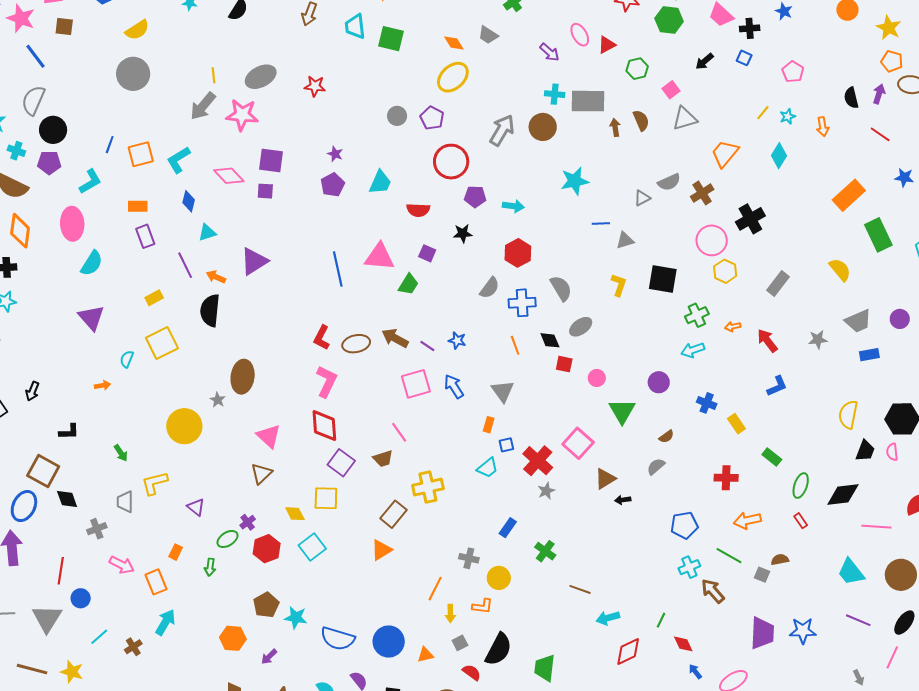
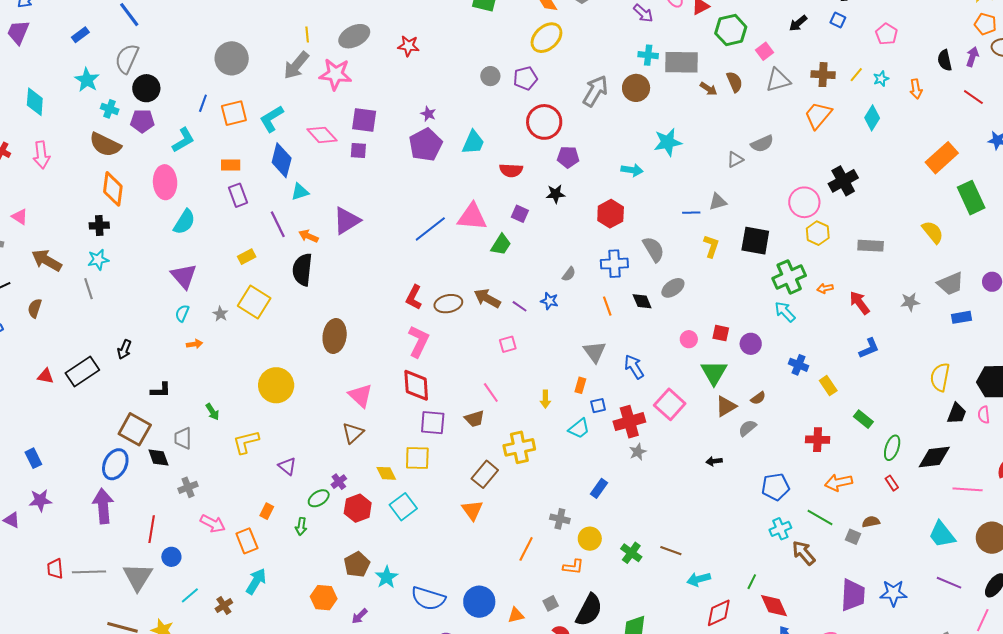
green hexagon: (637, 69) -> (731, 30), size x1.4
gray circle: (133, 74) -> (232, 58), moved
purple pentagon: (432, 118) -> (525, 78), turned 30
brown arrow: (615, 127) -> (708, 89), turned 132
purple pentagon: (333, 185) -> (426, 145), size x1.4
brown cross: (702, 193) -> (823, 75), moved, turned 35
blue diamond: (189, 201) -> (282, 160), size x1.6
cyan arrow: (513, 206) -> (632, 170), moved
blue line: (601, 223) -> (691, 213), moved
blue line: (338, 269) -> (430, 229), turned 64
gray rectangle: (778, 283) -> (871, 246), turned 55
gray semicircle: (490, 288) -> (569, 274), moved, size x0.7
green cross: (697, 315) -> (789, 277), size x1.4
yellow square: (162, 343) -> (254, 302), turned -32
cyan arrow: (693, 350) -> (785, 312), turned 65
cyan semicircle: (127, 359) -> (182, 313), moved
red square: (564, 364) -> (721, 333), moved
pink square: (416, 384) -> (508, 344), size x0.6
blue arrow: (454, 386) -> (634, 367), moved
gray star: (218, 400) -> (220, 314), moved
red cross: (538, 461) -> (629, 422), turned 32
purple square: (341, 463) -> (433, 423), turned -32
brown triangle: (605, 479) -> (726, 406), moved
gray trapezoid: (125, 502) -> (183, 438), moved
orange triangle: (381, 550) -> (472, 510), turned -35
green cross: (545, 551) -> (631, 553), moved
yellow arrow: (450, 614) -> (545, 399), moved
cyan star: (296, 618) -> (387, 577), turned 30
red diamond: (683, 644) -> (774, 606), size x1.4

